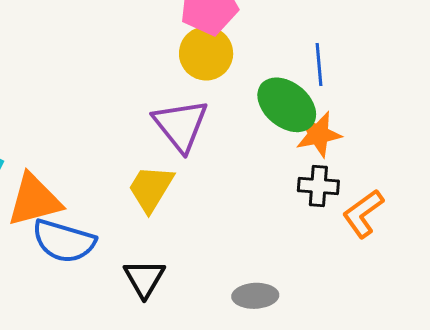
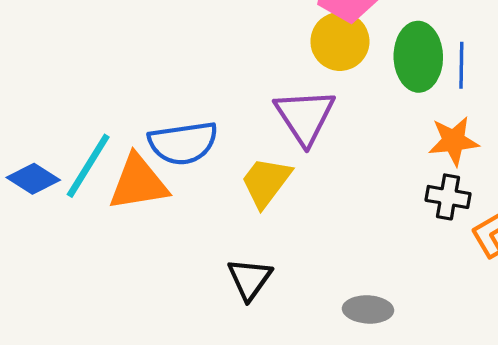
green ellipse: (287, 105) -> (418, 57), moved, turned 44
blue semicircle: (64, 241) -> (183, 143), moved, turned -30

